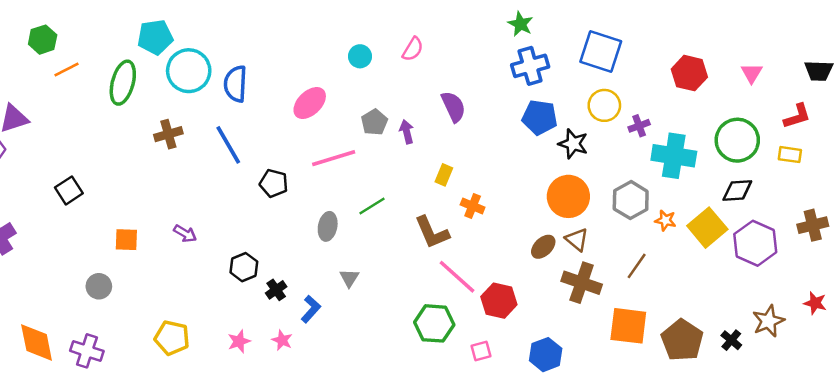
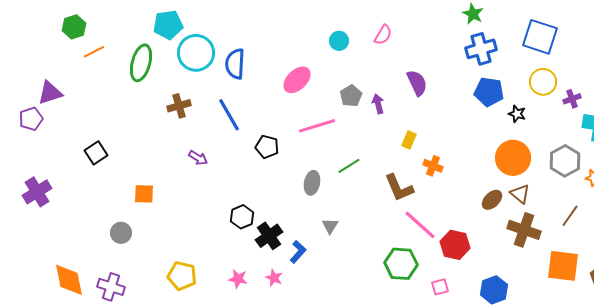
black star: (573, 144) -> (517, 114), size x0.7
purple arrow: (185, 234) -> (198, 158), moved
black cross: (276, 290) -> (269, 236), size x1.5
pink star: (239, 341) -> (238, 279), turned 30

